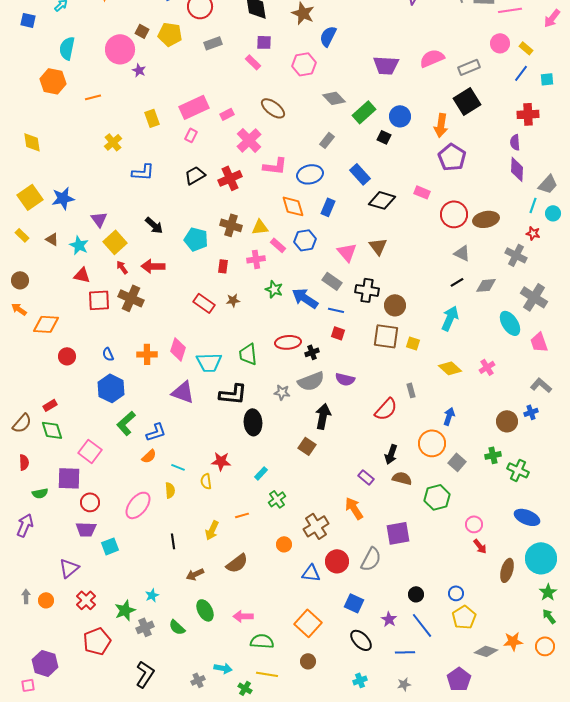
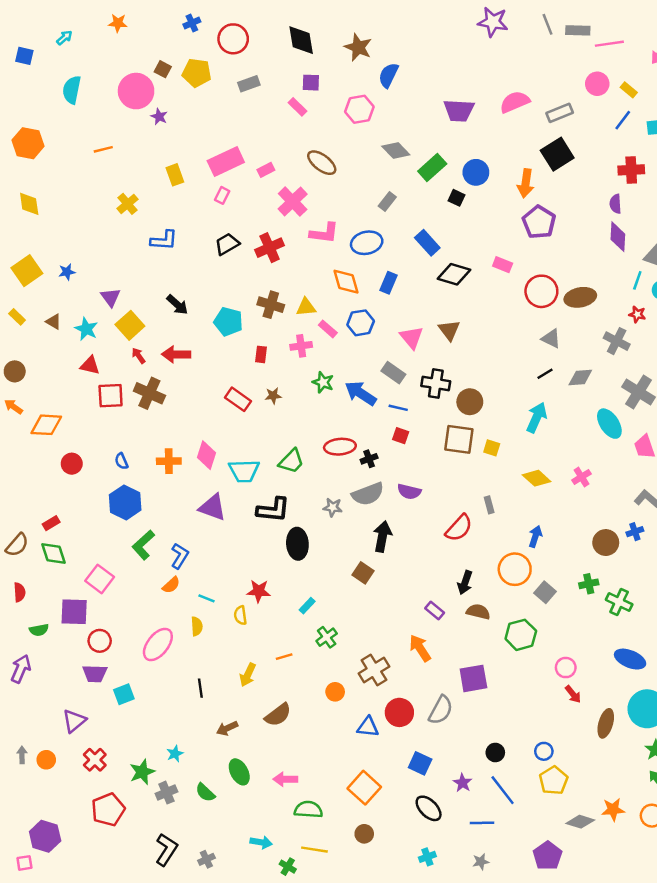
orange hexagon: (53, 81) -> (28, 143), moved
blue star: (63, 198) -> (67, 272), size x0.6
green trapezoid: (248, 354) -> (291, 461), turned -130
blue L-shape: (156, 432) -> (180, 556), turned -40
gray cross: (198, 680) -> (206, 859), moved

